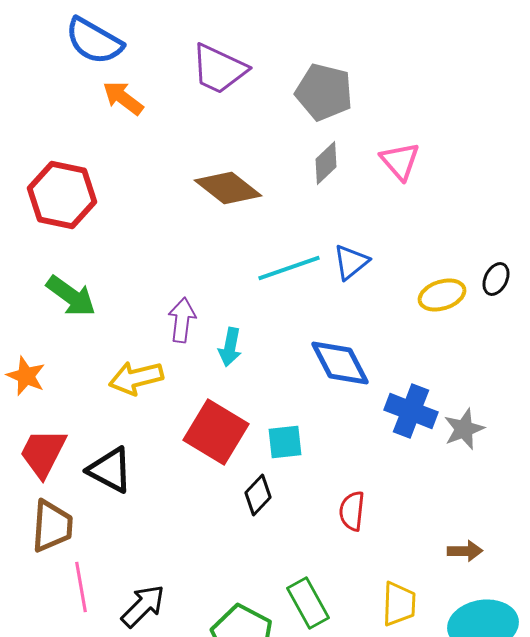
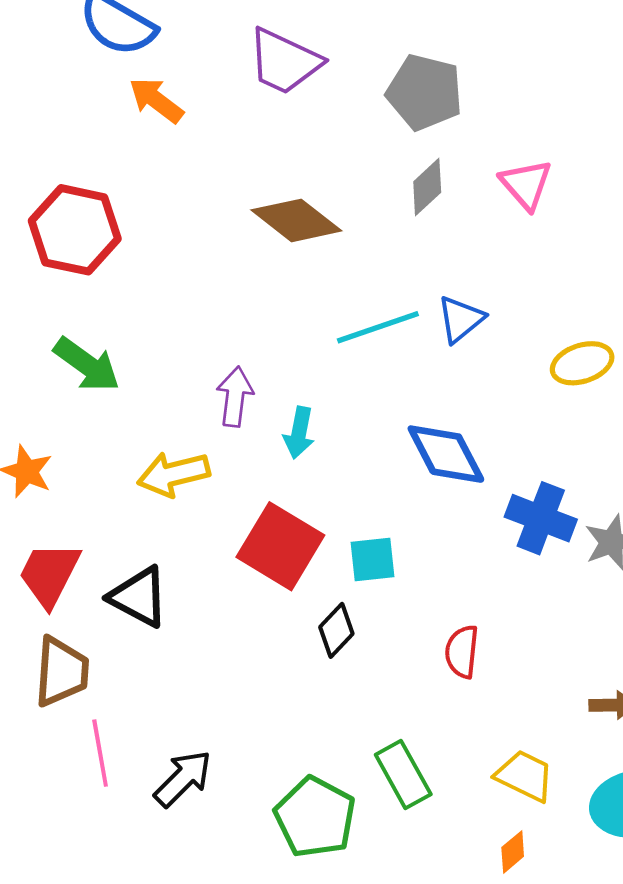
yellow trapezoid: (399, 604) -> (525, 776), turned -66

